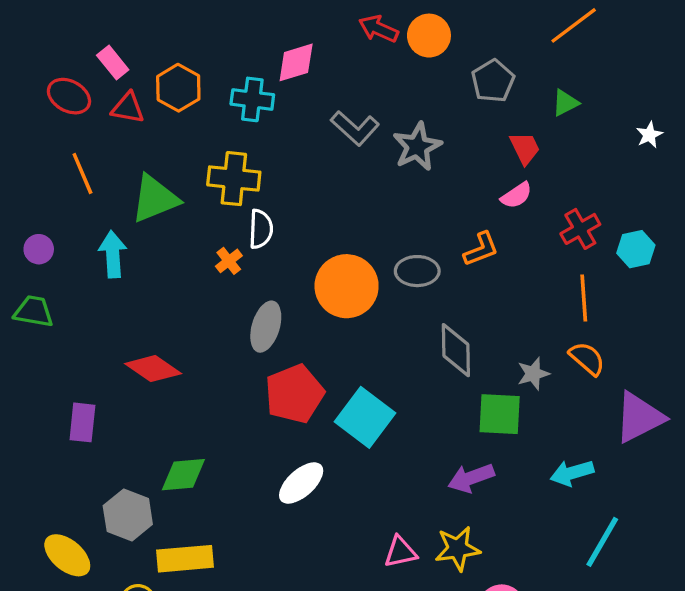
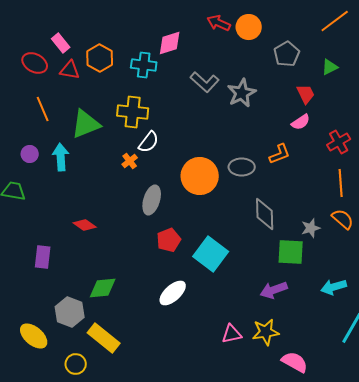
white semicircle: (261, 229) -> (149, 142), turned 35
purple circle: (39, 249) -> (30, 154), moved
red diamond: (153, 369) -> (85, 225), size x0.7
red pentagon: (294, 394) -> (169, 240), size x0.7
yellow rectangle: (185, 559) -> (104, 338), turned 44

